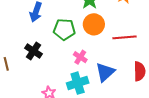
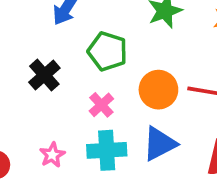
orange circle: (94, 24) -> (158, 90), moved
pink cross: (80, 57) -> (101, 105), moved

